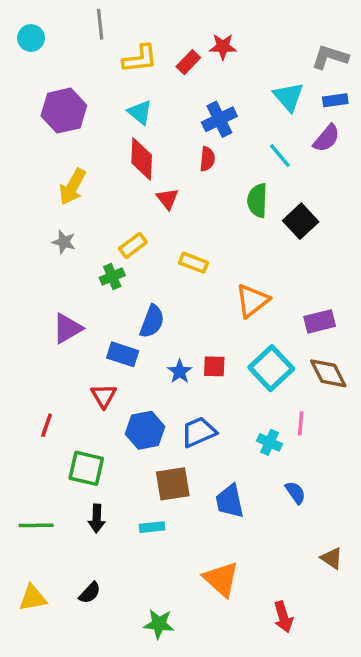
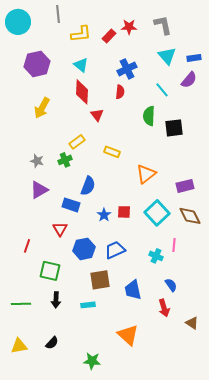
cyan circle: (31, 38) -> (18, 22), size x1.6
gray L-shape: (330, 57) -> (163, 25), moved, turned 60
black square: (301, 221) -> (174, 128), turned 36
gray star: (64, 242) -> (37, 161), moved
red arrow: (283, 617) -> (164, 308), moved

